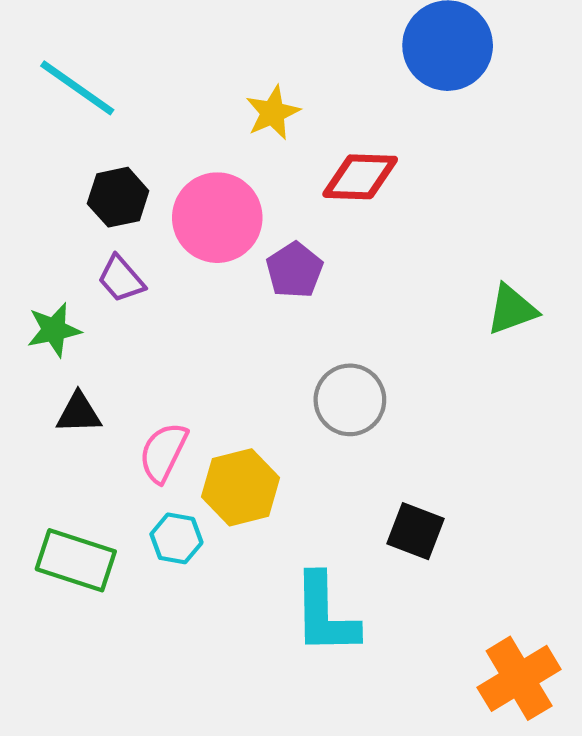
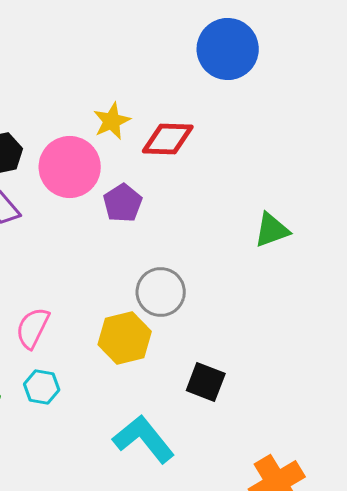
yellow star: (273, 113) -> (112, 121), moved
yellow hexagon: (241, 487) -> (125, 338), moved
cyan L-shape: (325, 614) -> (144, 439), turned 142

